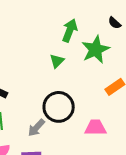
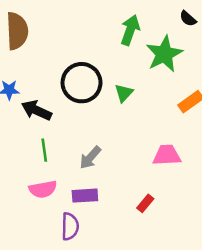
green triangle: (57, 61) -> (124, 93), moved
black circle: (59, 107) -> (82, 83), moved

